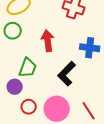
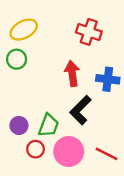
red arrow: (48, 41) -> (72, 73), moved
green trapezoid: (28, 68) -> (49, 125), moved
red line: (89, 111) -> (107, 154), turned -30

